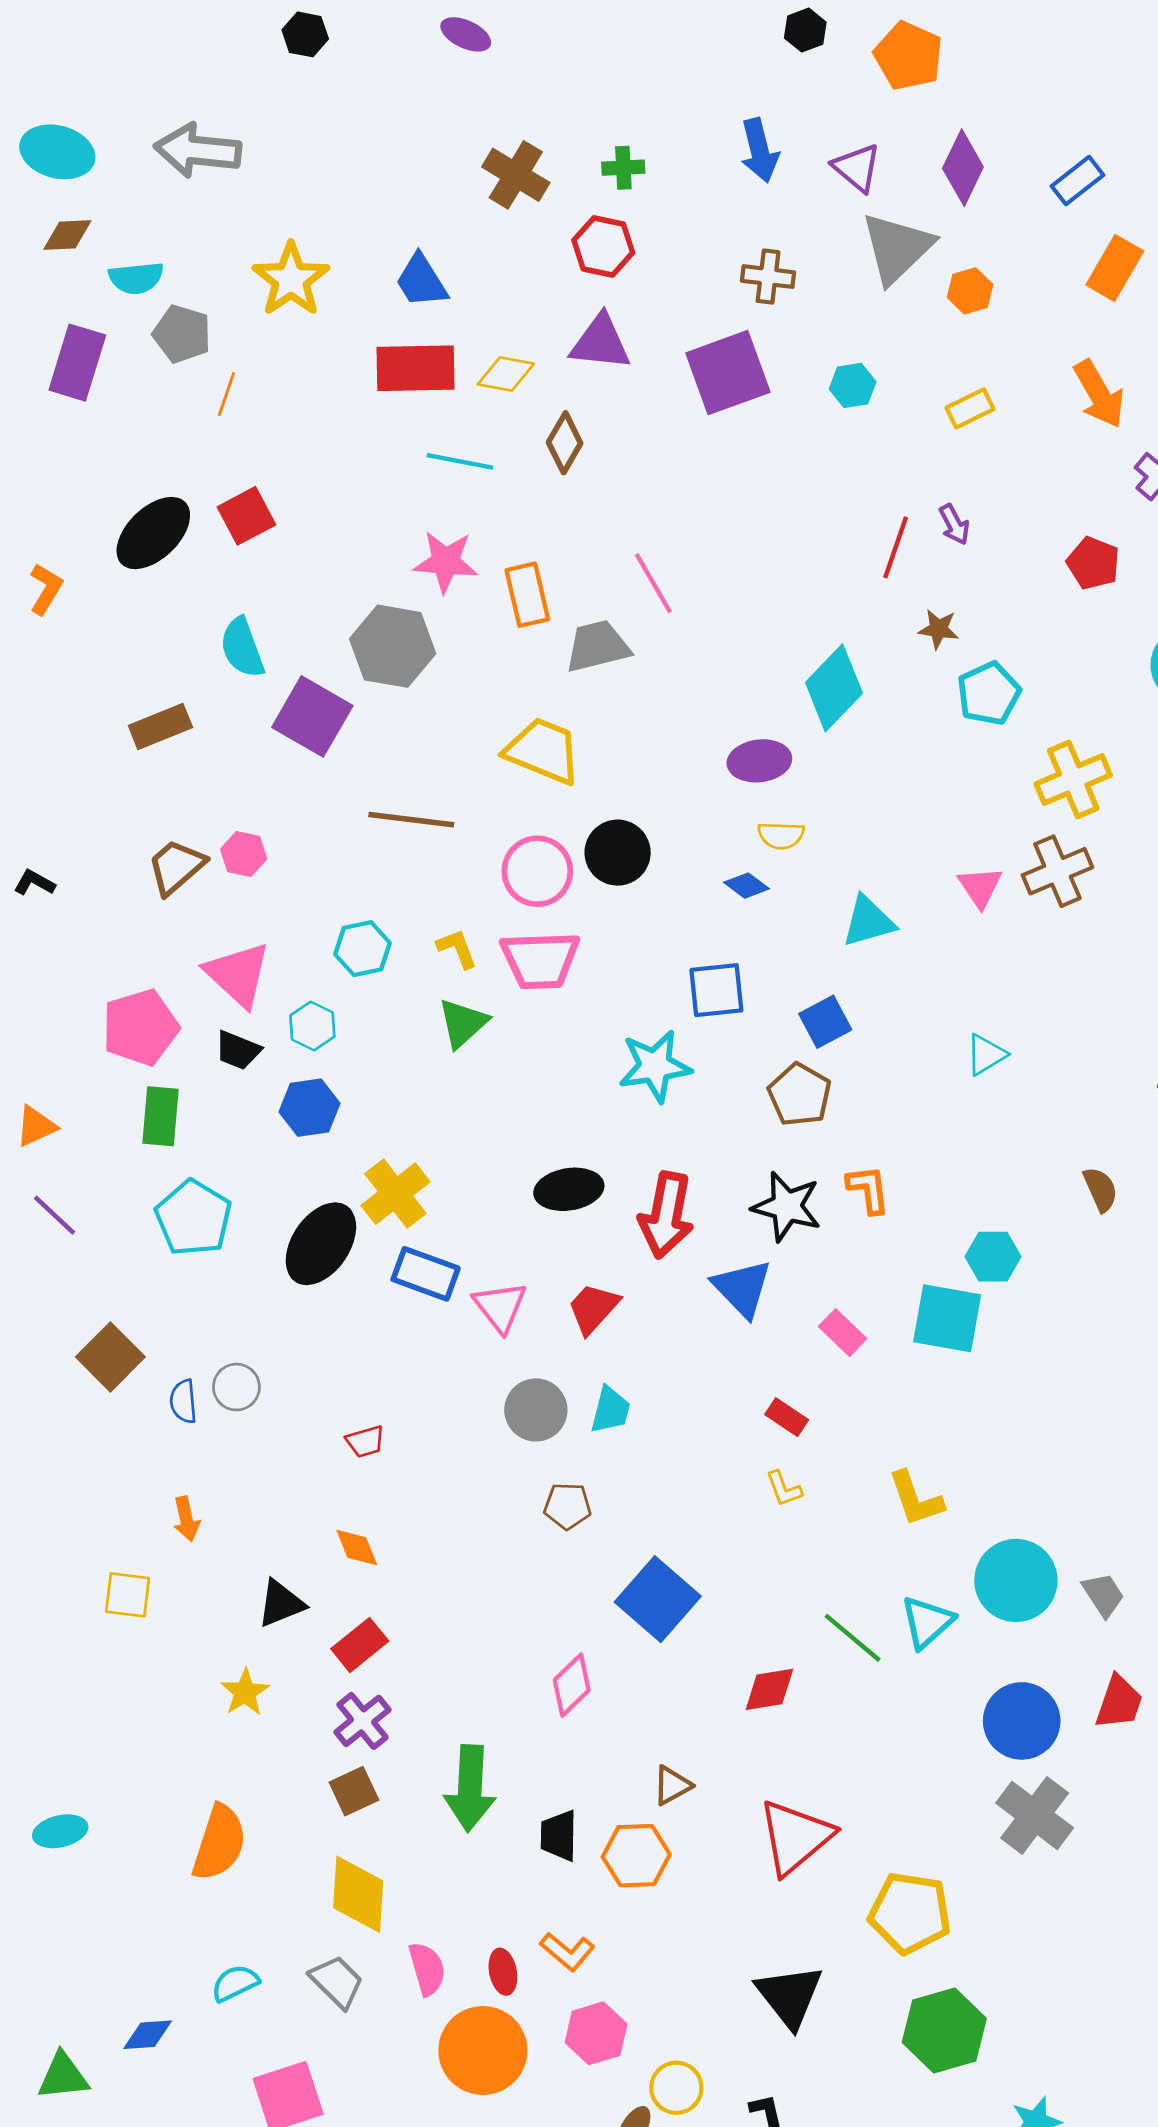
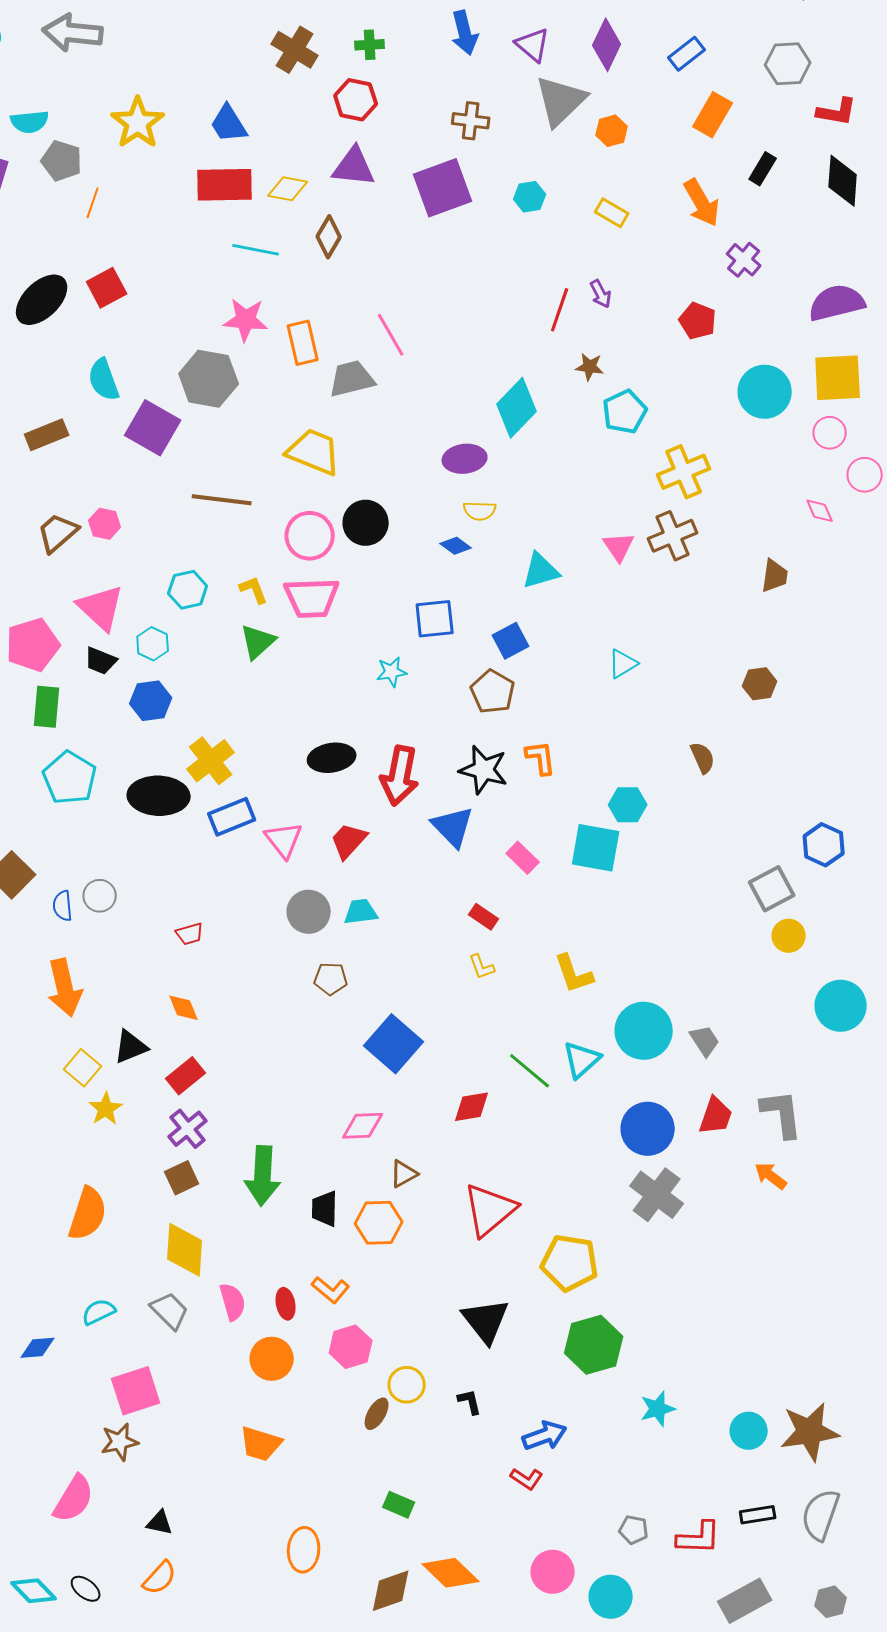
yellow rectangle: (970, 408) -> (612, 213), turned 56
cyan star: (655, 1066) -> (392, 672), size x0.6
black ellipse: (321, 1244) -> (159, 796), turned 58
blue rectangle: (426, 1274) -> (232, 817), turned -42
cyan trapezoid: (610, 1410) -> (361, 912), turned -111
orange arrow: (186, 1519) -> (65, 988), size x1.8
yellow square: (128, 1595) -> (83, 1068), moved, turned 33
pink diamond: (572, 1685) -> (363, 1126), moved, turned 42
orange circle: (483, 2050) -> (272, 1359), size x0.7

